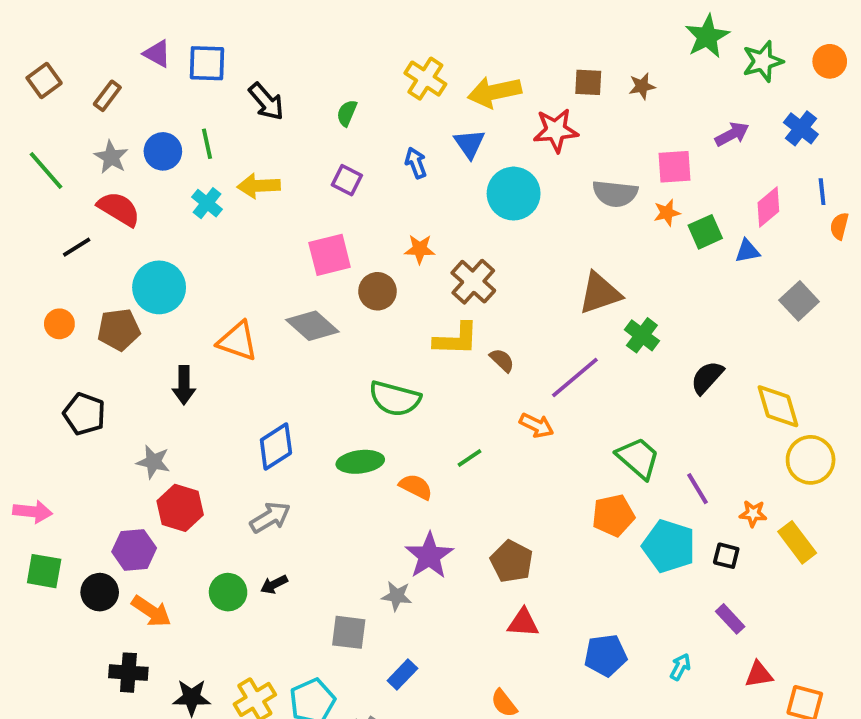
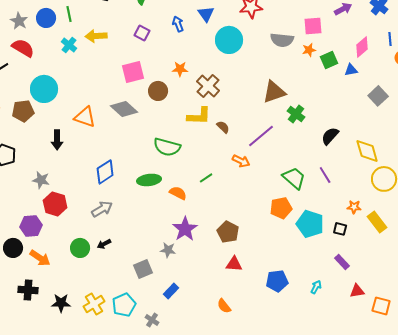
purple line: (698, 489) -> (325, 175), moved
gray square: (349, 632) -> (143, 269), turned -30

